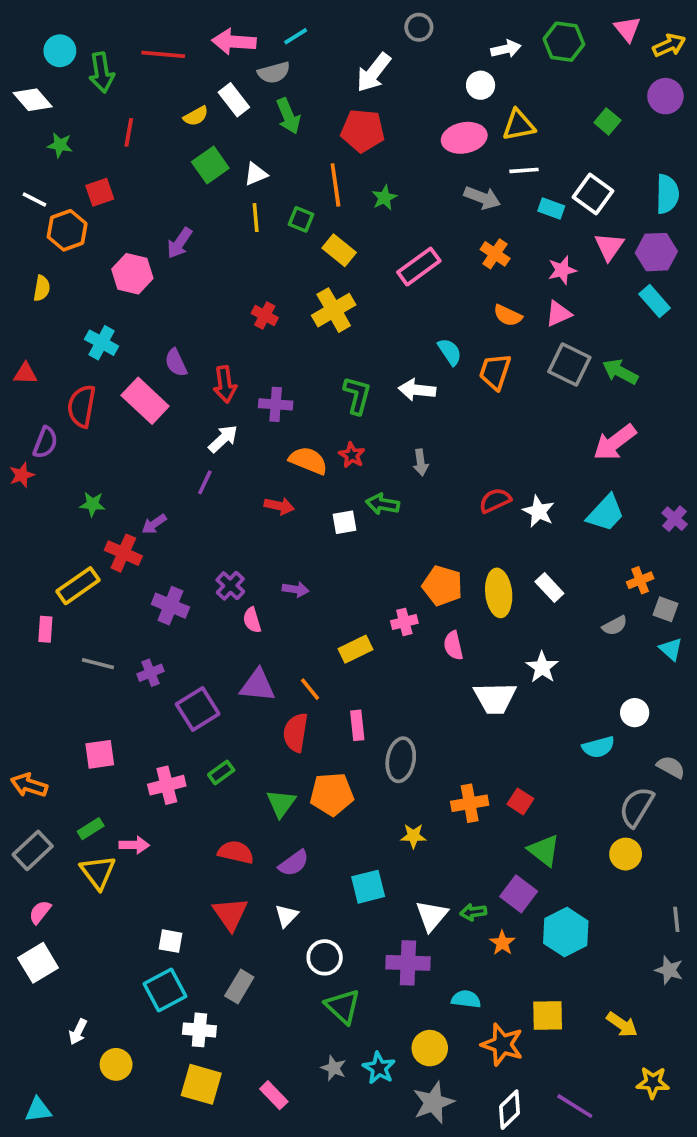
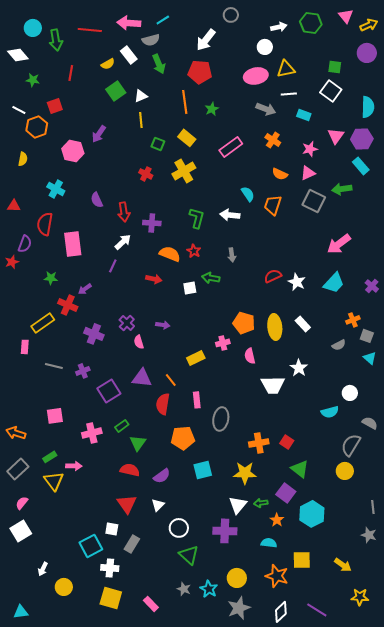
green square: (607, 121) -> (335, 67), turned -32
white square: (593, 194) -> (331, 91), moved
green square: (301, 219) -> (158, 144), moved
green arrow: (620, 372) -> (342, 189), moved, turned -36
pink rectangle: (145, 401) -> (73, 244), moved, turned 40
green triangle: (281, 803) -> (138, 443), moved
yellow star: (413, 836) -> (245, 473), moved, size x1.6
cyan square: (368, 887) -> (203, 470), moved
white square: (170, 941) -> (112, 529), moved
cyan semicircle: (466, 999) -> (269, 543), moved

